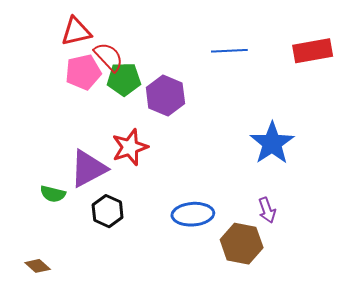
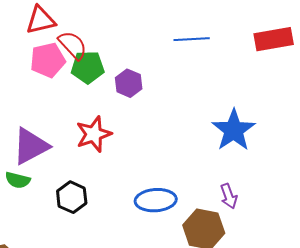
purple hexagon: (165, 95) -> (129, 83), size x0.7
purple triangle: (88, 169) -> (31, 146), moved

